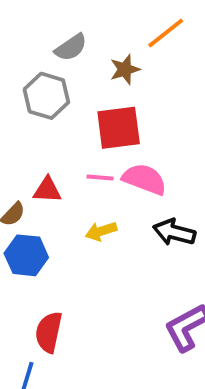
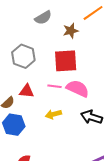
gray hexagon: (46, 96) -> (23, 56), moved

